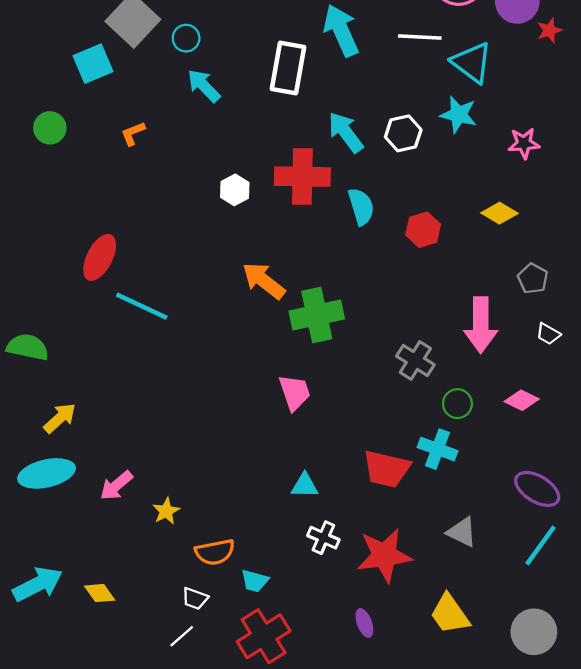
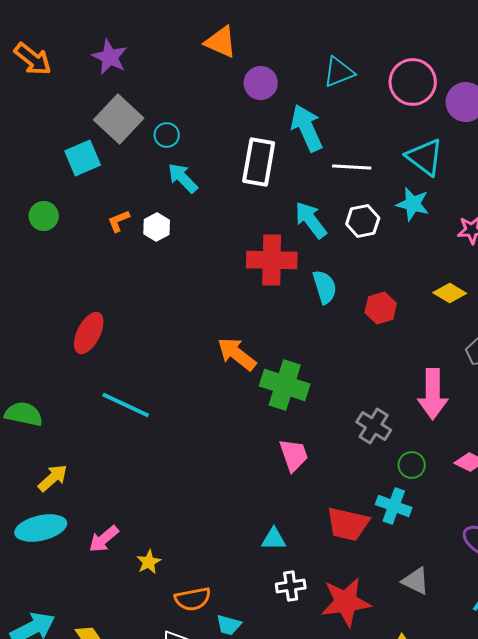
white line: (420, 37) -> (352, 167), moved
white hexagon: (235, 190) -> (157, 227), moved
cyan line: (142, 306) -> (126, 405), moved
green cross: (317, 315) -> (285, 385), turned 30
pink trapezoid: (295, 393) -> (294, 455), moved
white cross: (323, 538) -> (291, 586), turned -32

